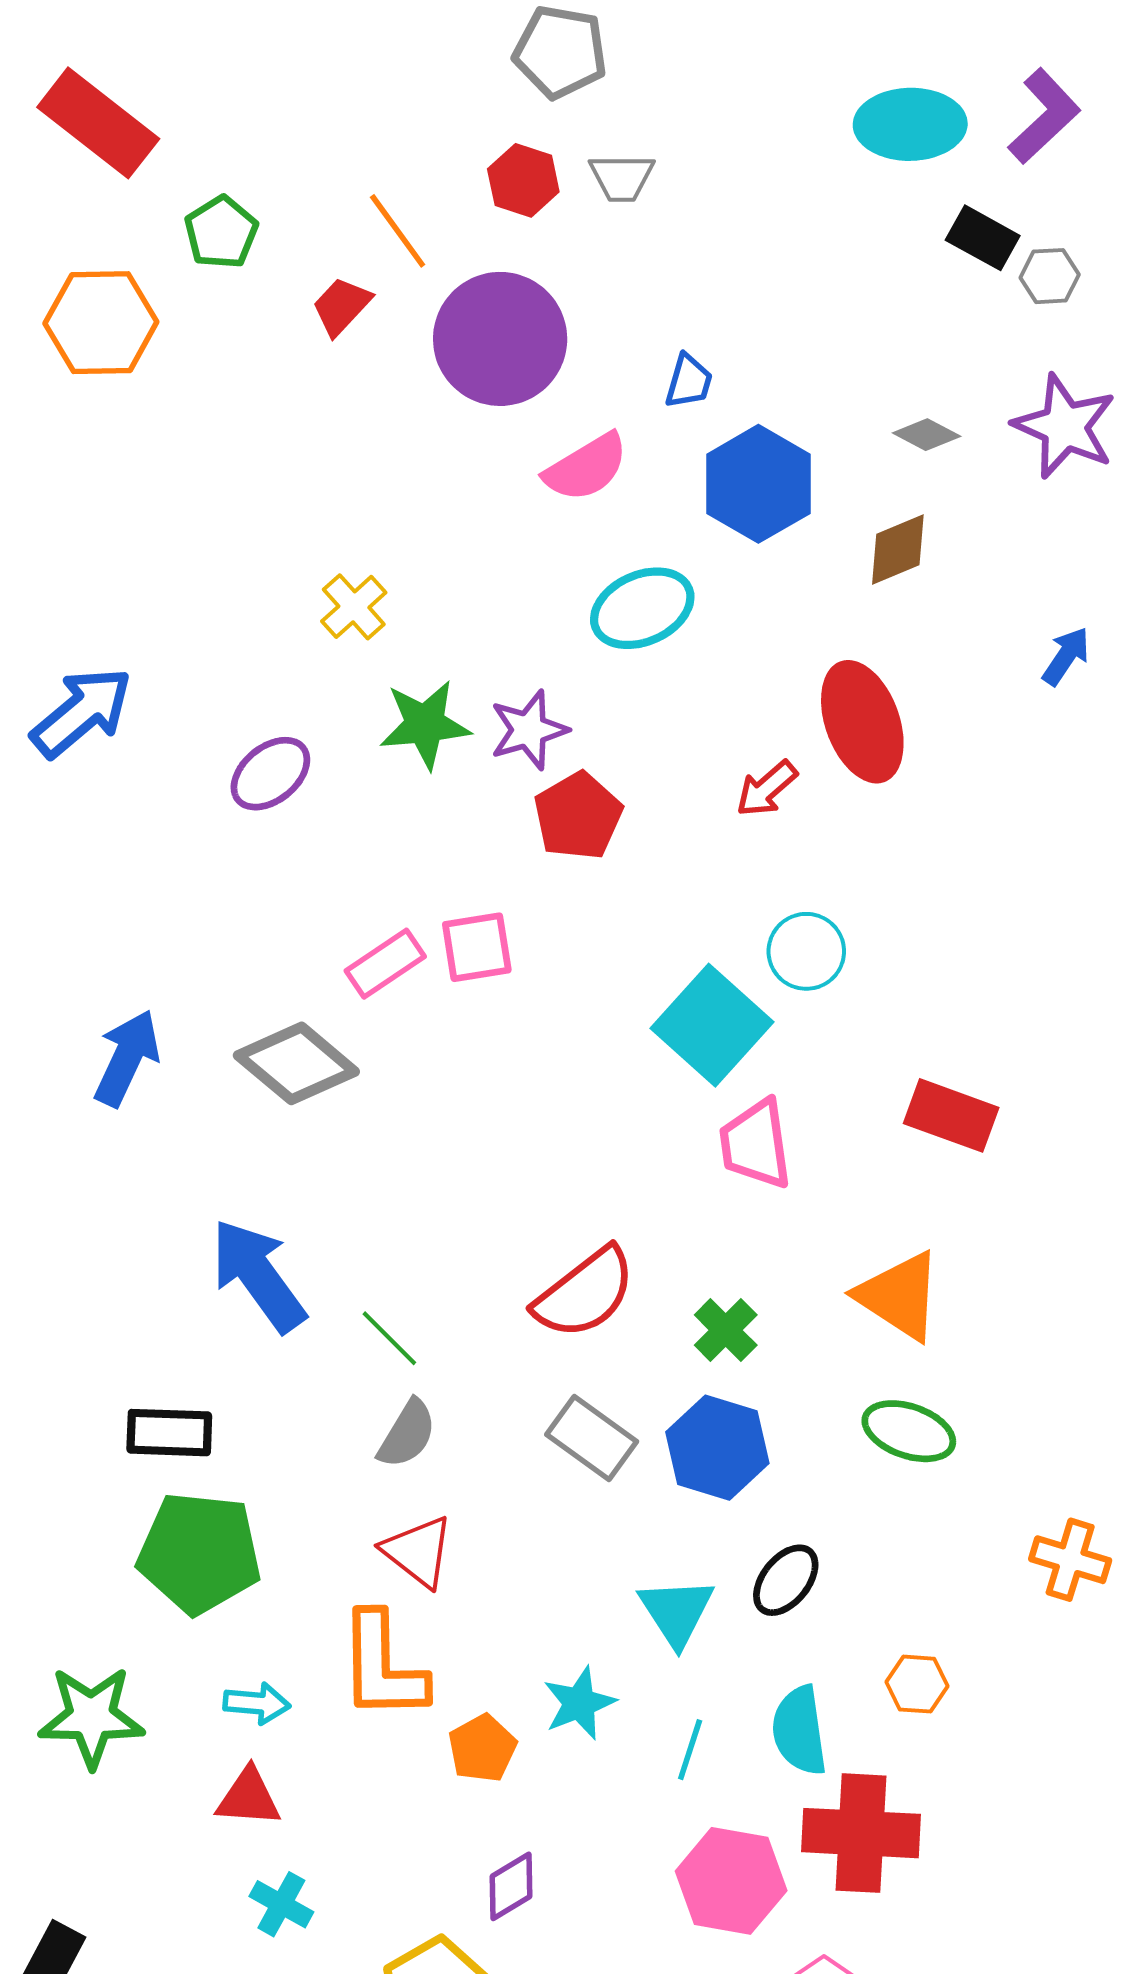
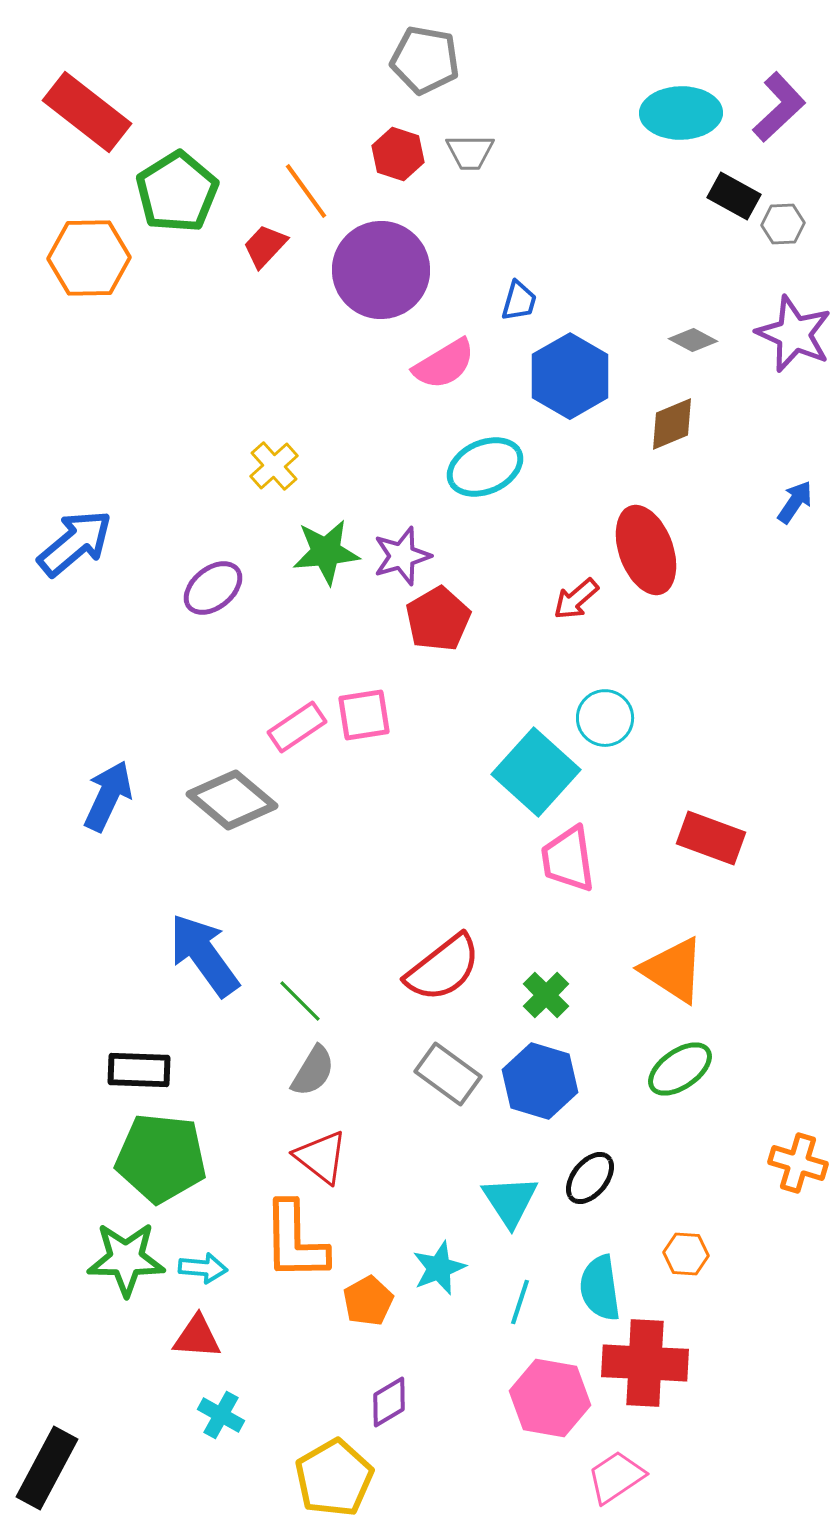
green pentagon: (221, 232) -> (177, 192), size x1.5
green ellipse: (909, 1431) -> (680, 1069), turned -54
green star: (91, 1717) -> (126, 1259), moved

